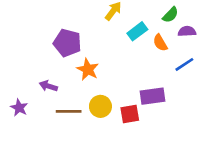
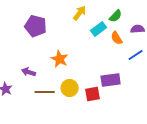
green semicircle: (170, 15) -> (116, 16), moved
purple pentagon: (67, 43) -> (36, 26), moved

